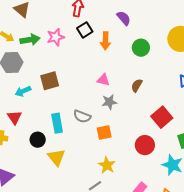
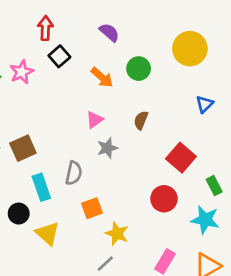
orange arrow: (105, 41) -> (102, 77), moved, turned -42
pink triangle: (103, 80) -> (95, 120), turned -40
brown square: (50, 81) -> (23, 148), moved
gray semicircle: (82, 116) -> (74, 173), turned -90
orange square: (104, 133) -> (92, 208), moved

